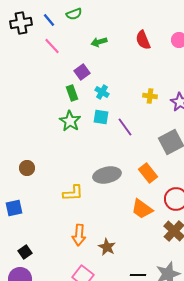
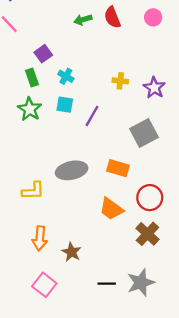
green arrow: (99, 42) -> (83, 20), moved
purple line: (125, 127) -> (92, 116), turned 66
orange rectangle: (148, 173) -> (118, 168), turned -36

